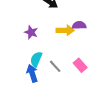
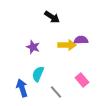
gray line: (55, 66) -> (56, 92), moved
blue arrow: (32, 73) -> (22, 88), moved

